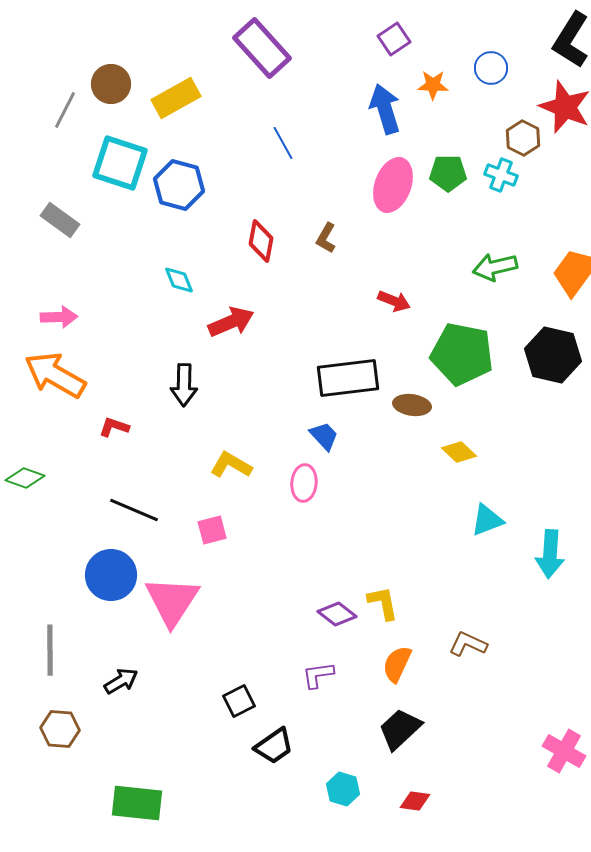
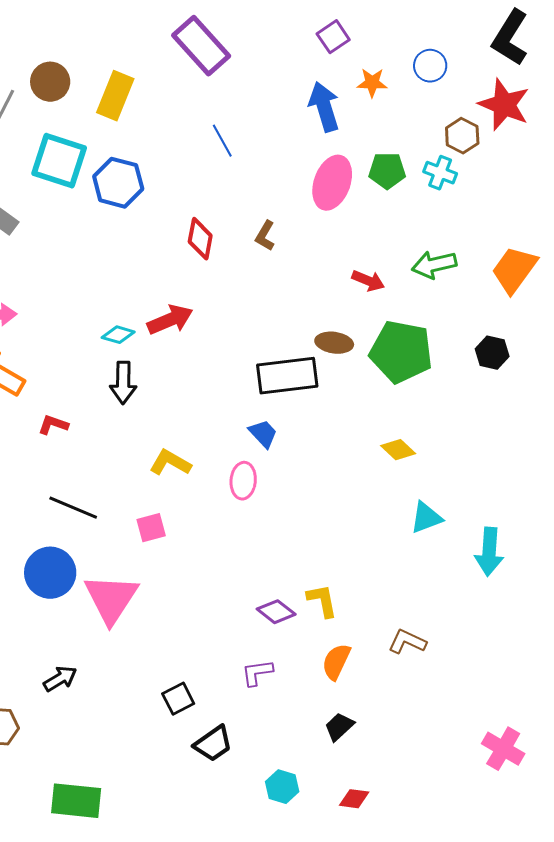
yellow rectangle: (176, 98) -> (115, 96), turned -39
cyan diamond: (179, 280) -> (118, 335), moved, turned -52
red arrow: (394, 301) -> (368, 281), moved
black hexagon: (553, 355) -> (492, 353), size x0.6
brown ellipse: (412, 405) -> (334, 343), moved
black trapezoid: (400, 729) -> (339, 727), size x0.7

